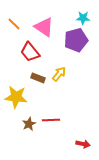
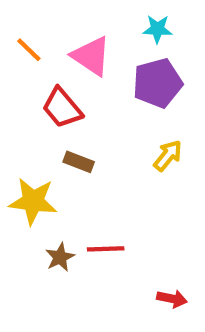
cyan star: (83, 18) -> (157, 29), moved
yellow arrow: (59, 74) -> (168, 156), moved

